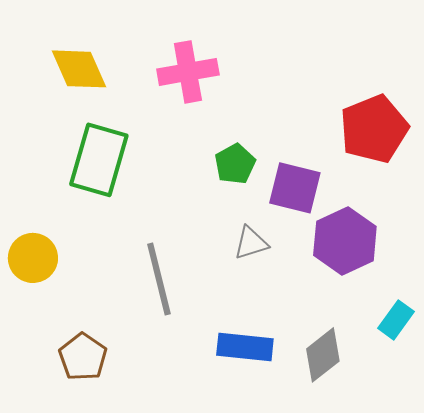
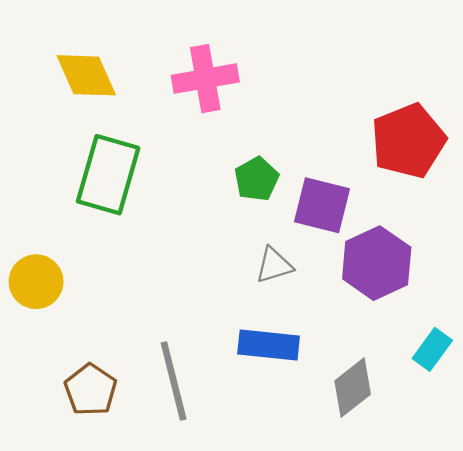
gray line: (159, 279) -> (174, 381), moved
blue rectangle: (245, 347) -> (269, 345), moved

